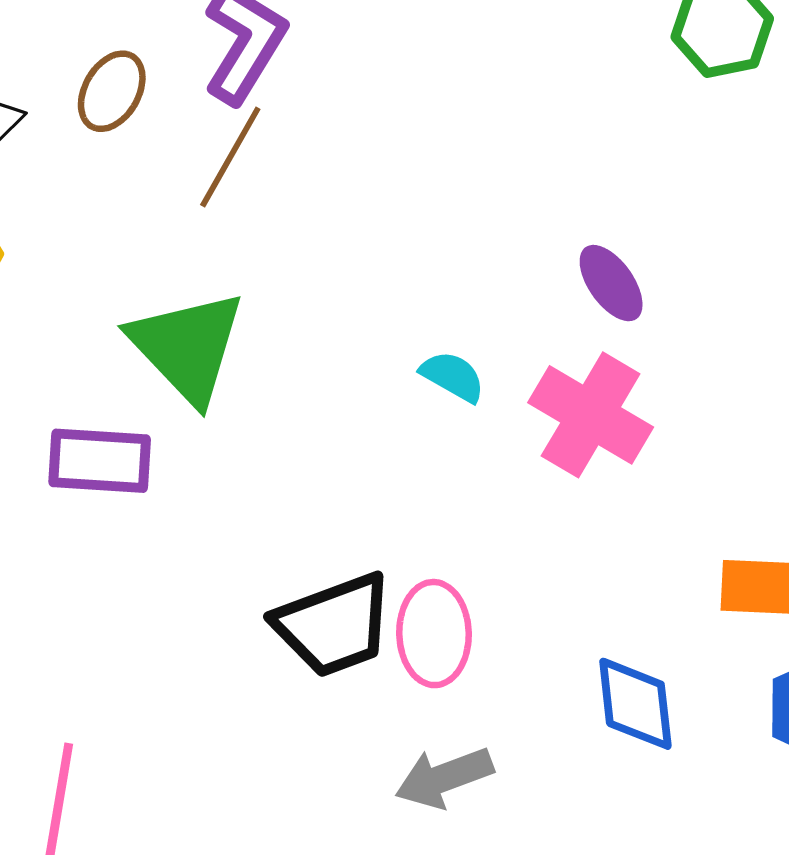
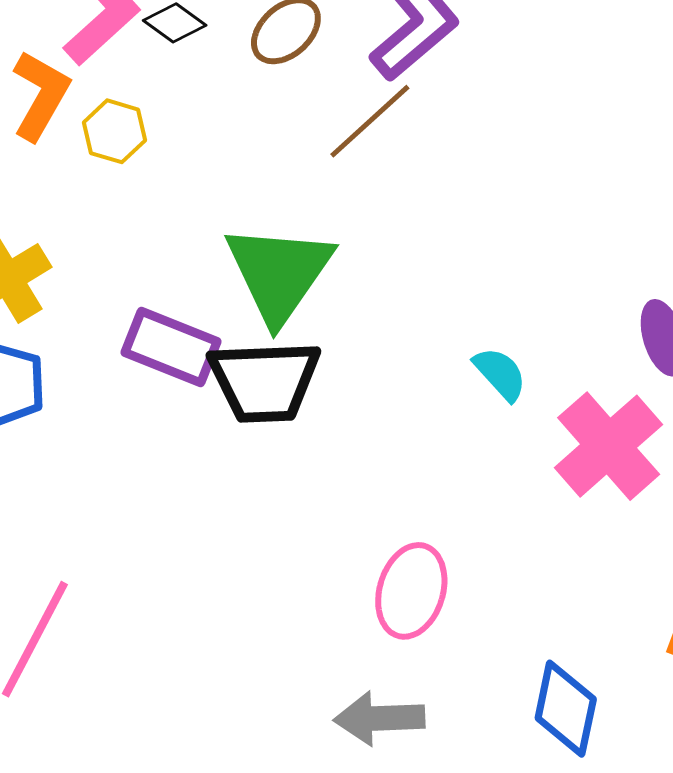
black trapezoid: (334, 625) -> (265, 381), moved

